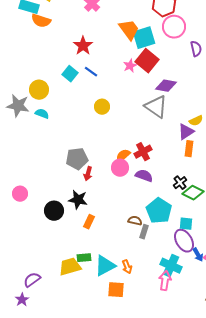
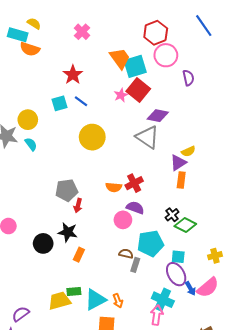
cyan square: (70, 74) -> (60, 103), turned 35
yellow circle: (102, 107) -> (92, 137), size x1.6
cyan semicircle: (42, 114) -> (31, 144), turned 32
orange semicircle: (123, 156) -> (114, 187), turned -133
pink circle: (120, 168) -> (123, 220), moved
cyan pentagon: (159, 211) -> (151, 243), turned 30

